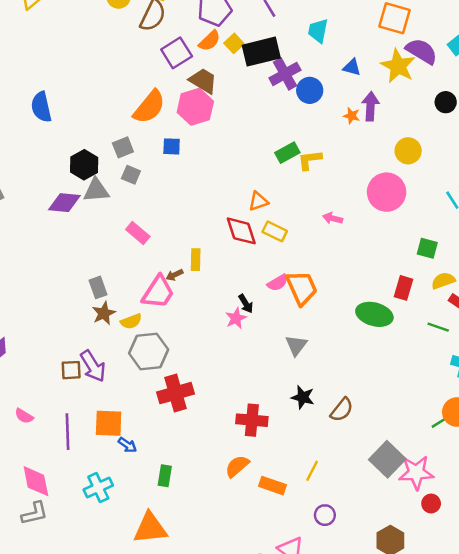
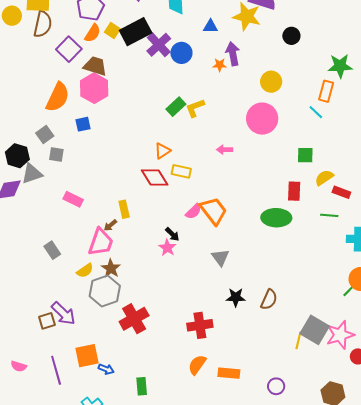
brown star: (104, 313) -> (111, 268), moved
yellow line: (312, 471) -> (298, 340), moved

